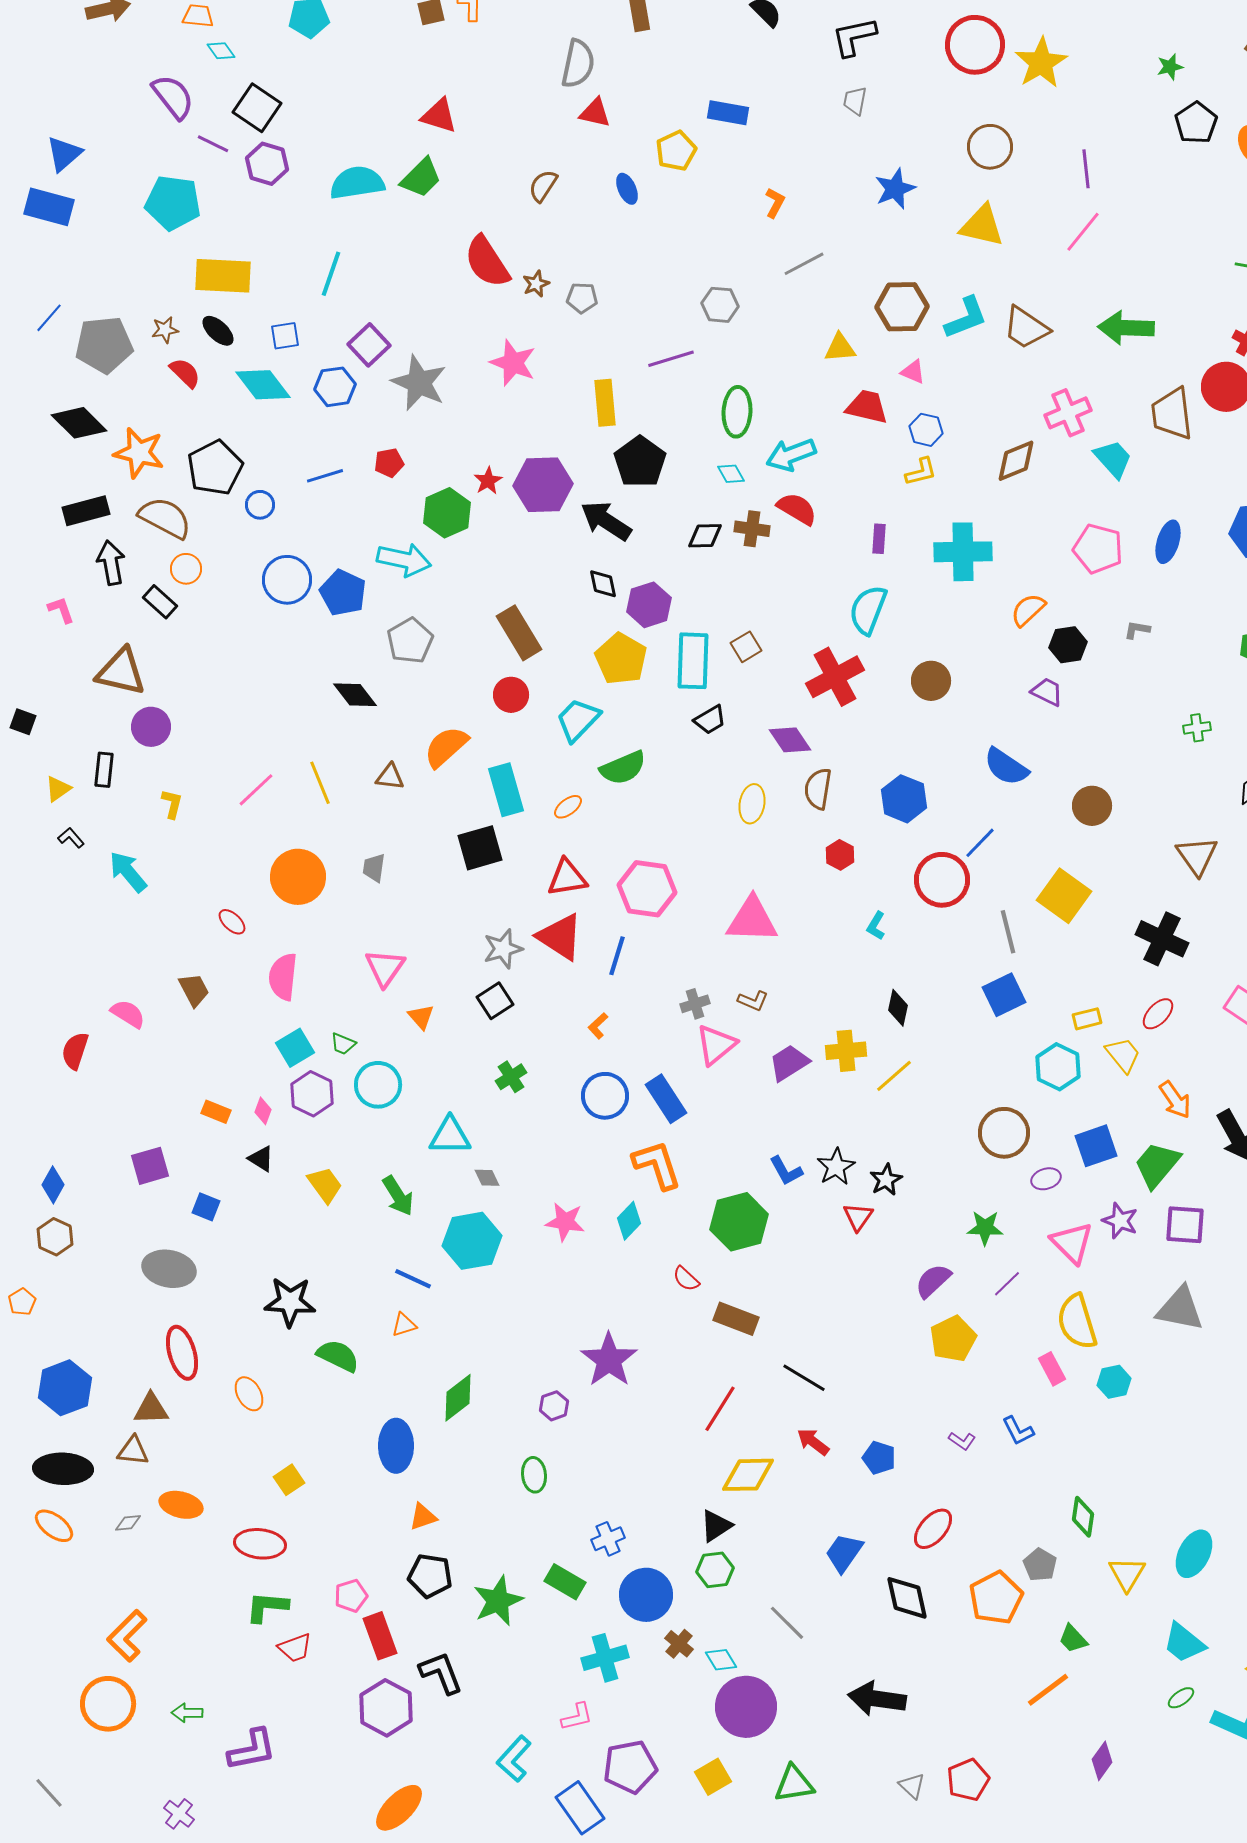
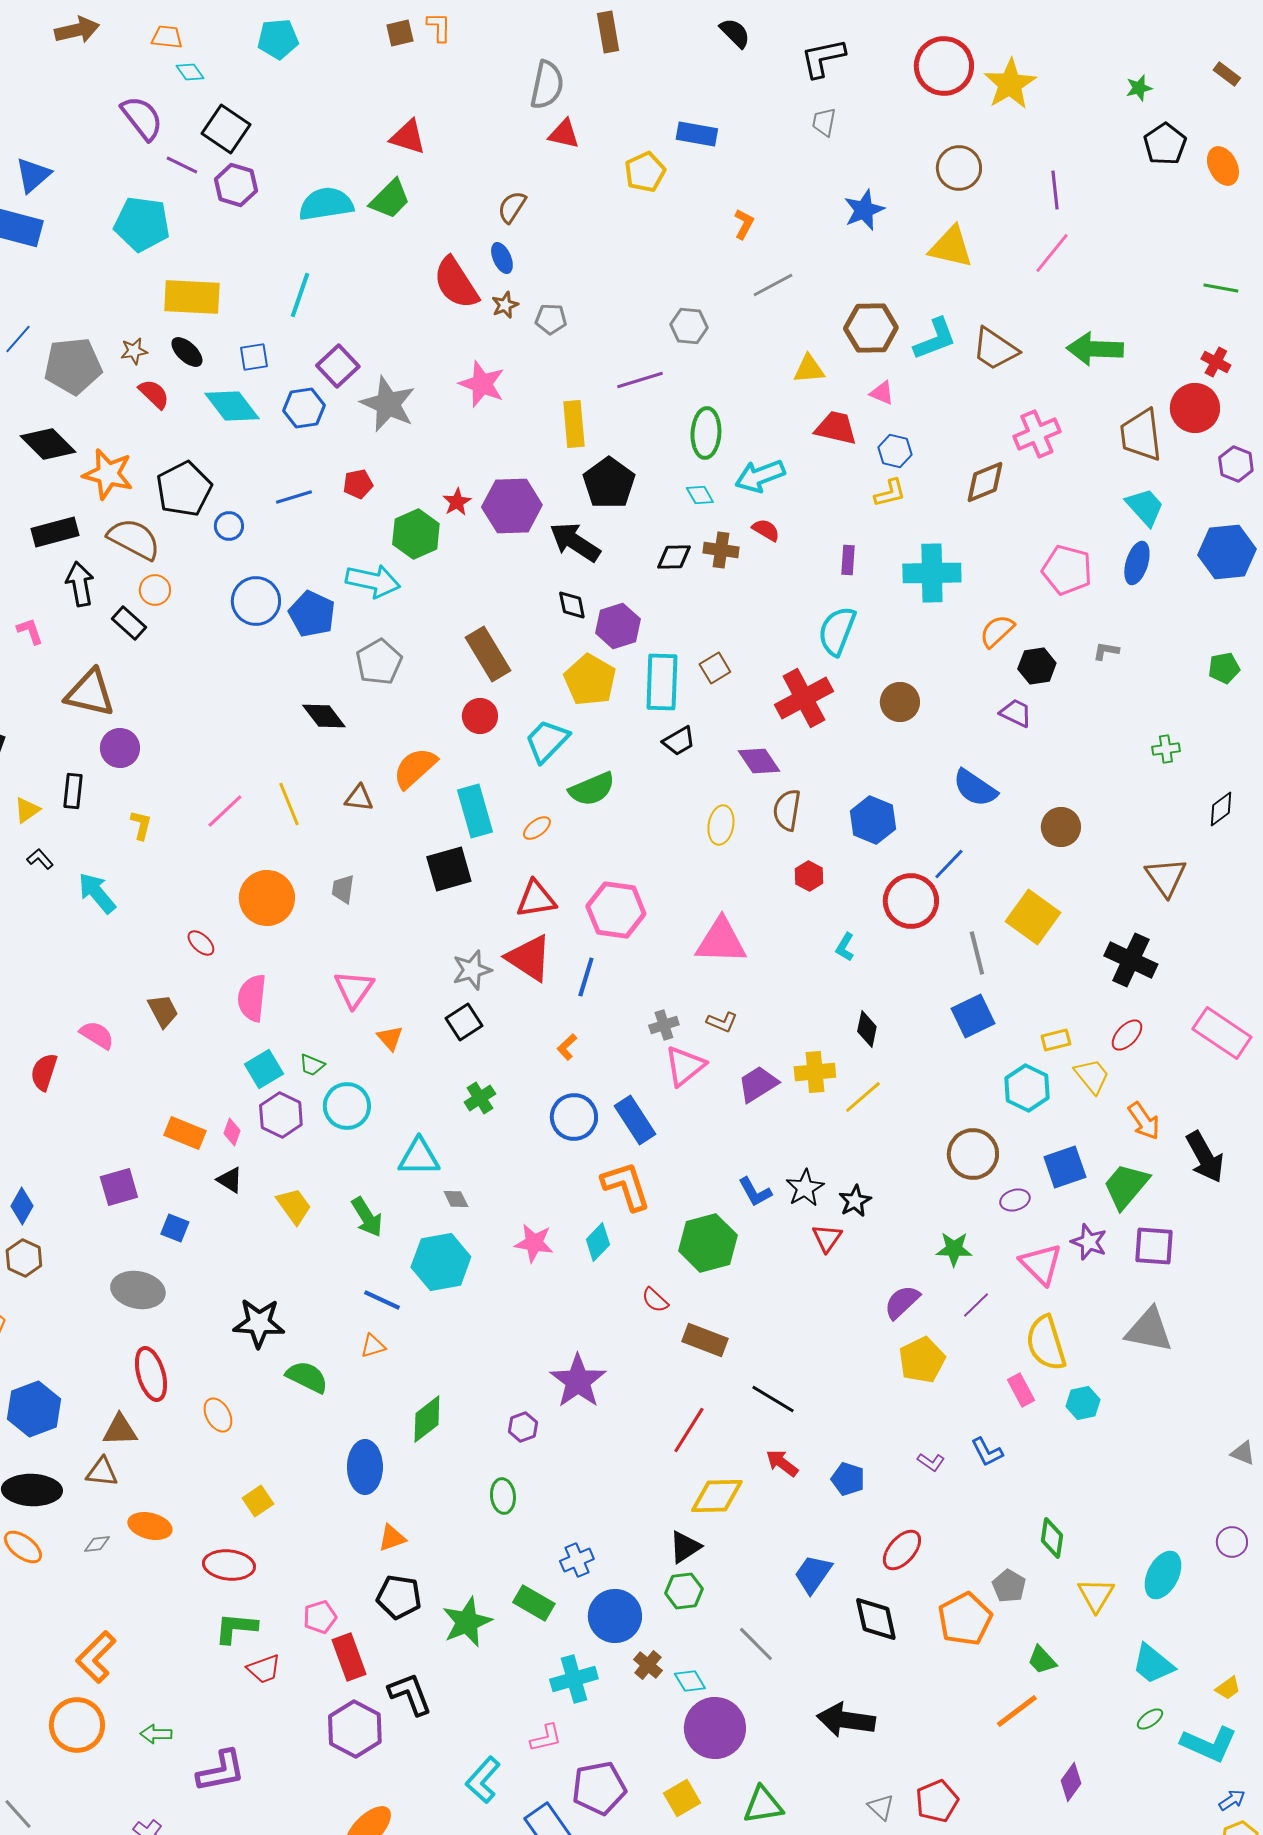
blue ellipse: (627, 189) -> (502, 258), moved
cyan trapezoid: (1113, 459) -> (1145, 507), moved
red semicircle: (797, 509) -> (766, 530), size x0.7
orange rectangle: (216, 1112) -> (185, 1133), size x1.4

